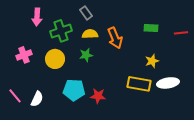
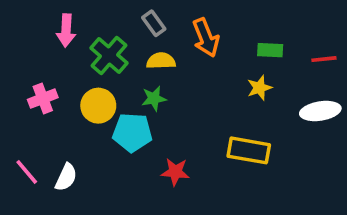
green cross: (61, 31) -> (109, 56), turned -30
orange arrow: (115, 38) -> (206, 38), moved
yellow star: (152, 61) -> (259, 88), moved
white ellipse: (168, 83) -> (320, 111), moved
cyan pentagon: (74, 90) -> (132, 132), moved

